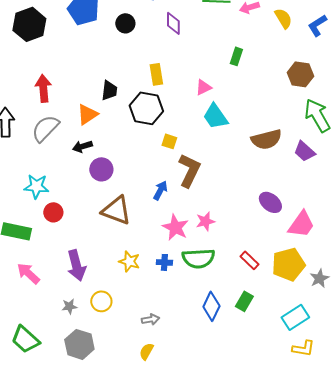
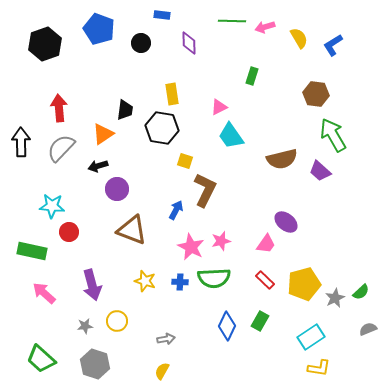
pink trapezoid: (301, 224) -> (266, 244), moved, size x0.7

